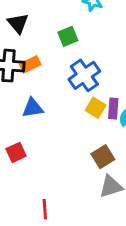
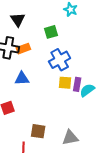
yellow square: (96, 108) -> (65, 83), turned -32
brown square: (103, 157) -> (38, 131), moved, turned 35

